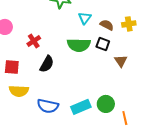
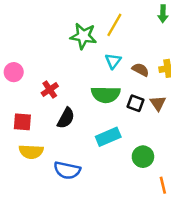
black square: (103, 44) -> (136, 103), moved
brown triangle: (121, 61) -> (158, 103), moved
green circle: (106, 104) -> (143, 157), moved
cyan rectangle: (81, 107) -> (108, 137), moved

